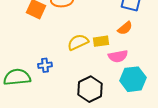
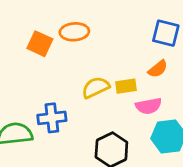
blue cross: (45, 65) -> (52, 118), size x1.5

